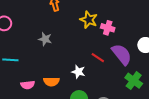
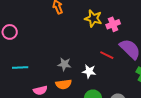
pink cross: (108, 28) -> (113, 24), turned -32
gray star: (45, 39) -> (64, 64), moved

